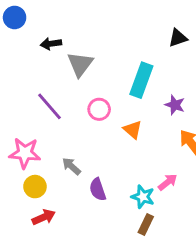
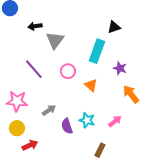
black triangle: (178, 38) -> (114, 27), moved
gray arrow: (71, 166) -> (49, 110), turned 104
yellow circle: (35, 187) -> (17, 128), moved
cyan star: (143, 197) -> (87, 120), moved

